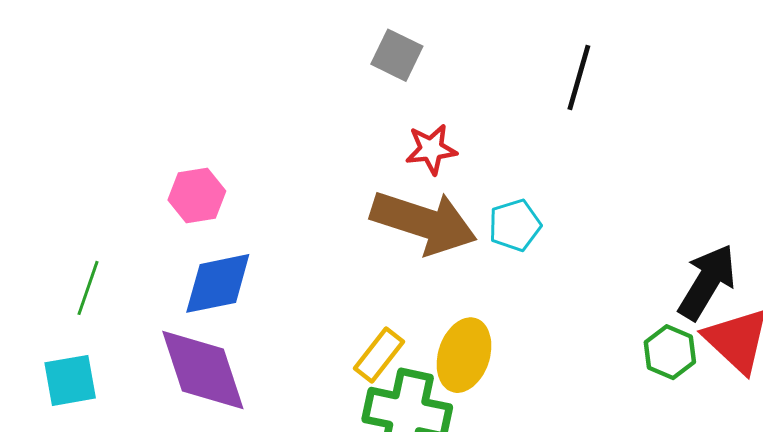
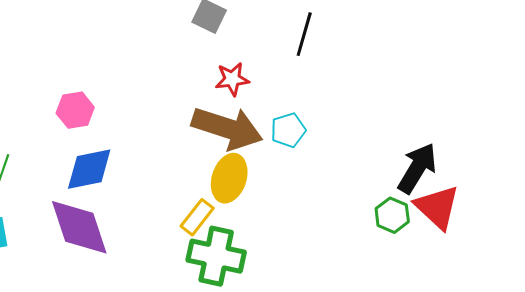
black line: (579, 78) -> (304, 34), moved
yellow ellipse: (464, 355) -> (229, 178), moved

